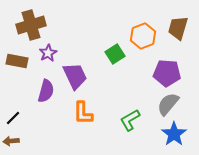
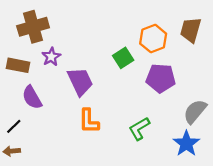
purple pentagon: (167, 73) -> (161, 78), moved
purple semicircle: (46, 91) -> (32, 97), moved, turned 135
gray semicircle: (168, 104) -> (195, 111), moved

